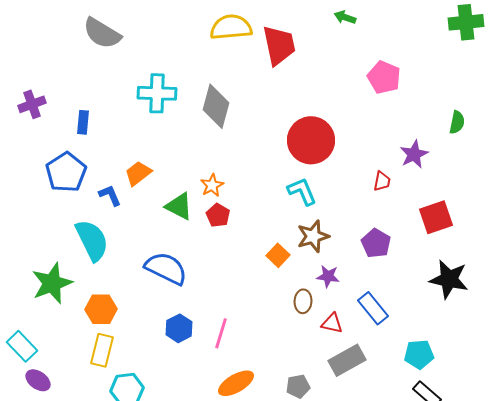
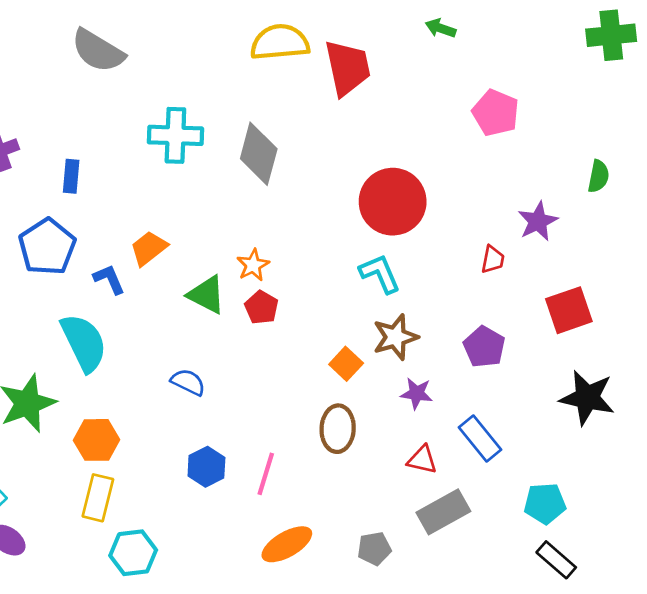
blue semicircle: (166, 268) -> (188, 382), size x0.6
brown ellipse: (303, 301) -> (338, 429), moved, size x1.4

